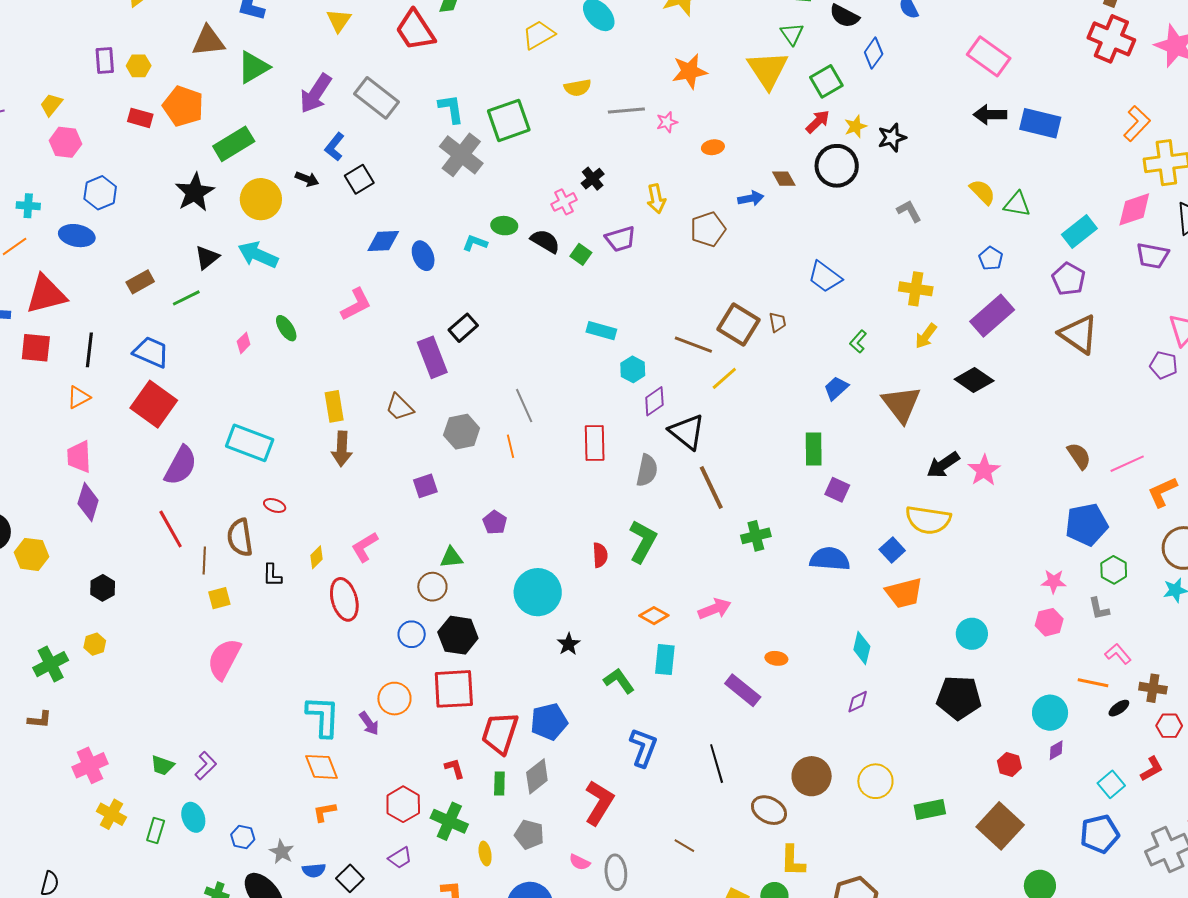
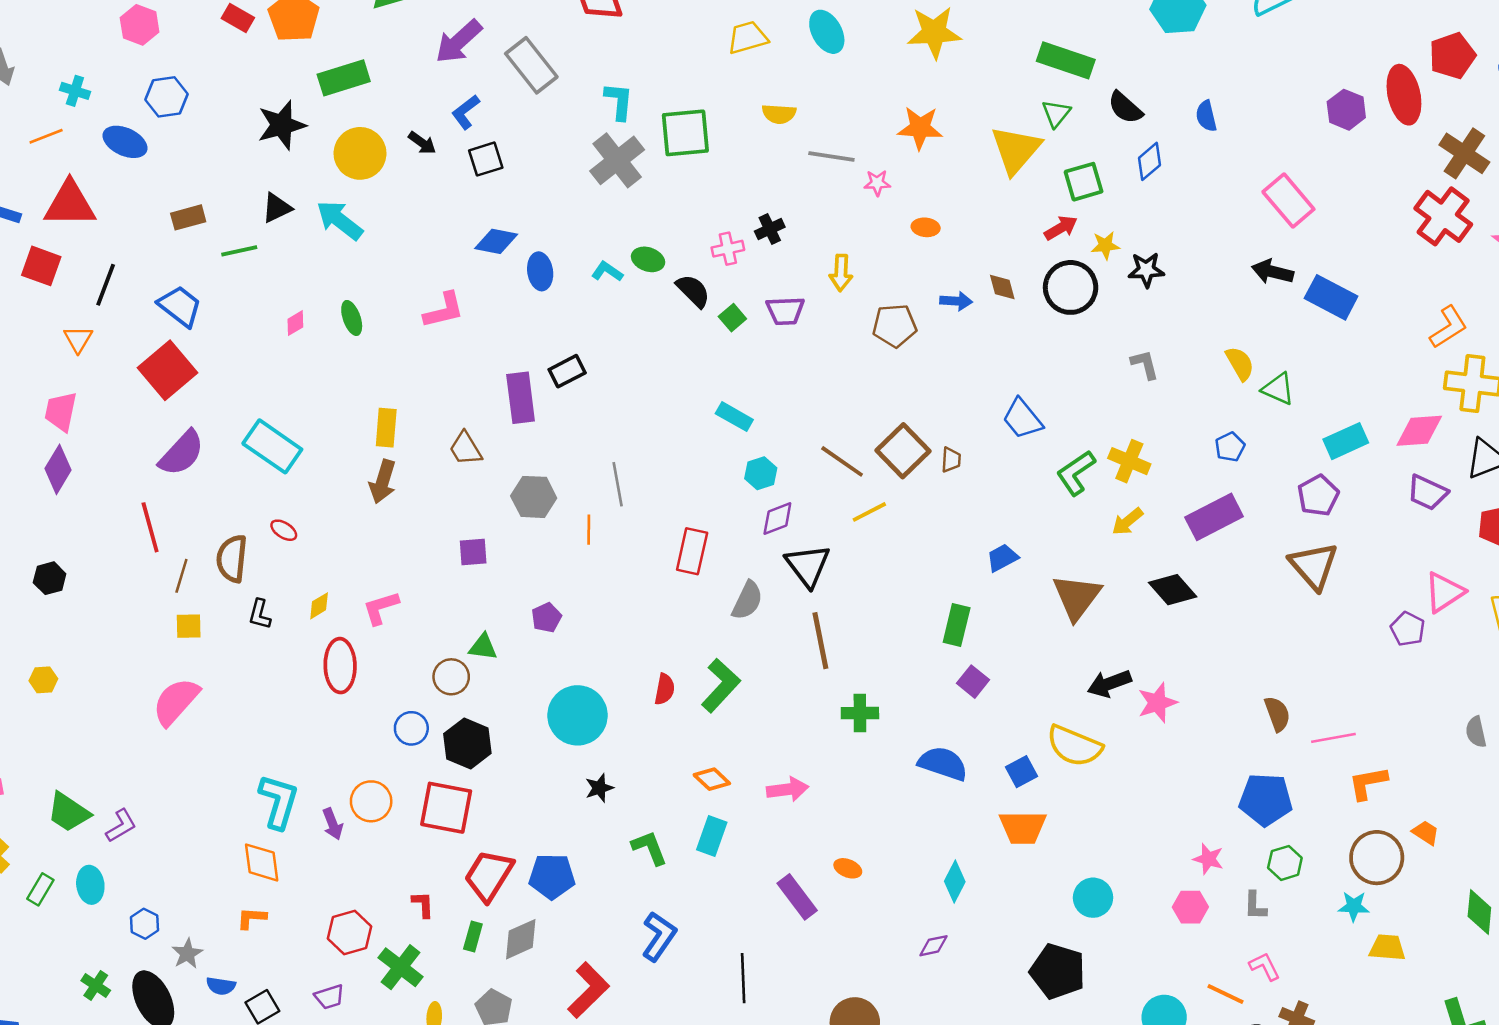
green L-shape: (858, 341) -> (1076, 473), moved, size x1.6
orange triangle: (79, 397) -> (78, 339), turned -45
yellow hexagon: (95, 644) -> (43, 680), moved
green trapezoid: (162, 765) -> (69, 812), size x1.5

